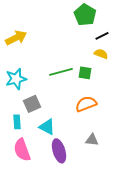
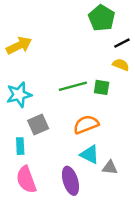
orange semicircle: (86, 104) -> (86, 125), moved
cyan triangle: (47, 127) -> (90, 154), moved

